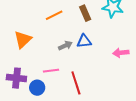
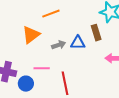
brown rectangle: (85, 13) -> (96, 33), moved
orange triangle: (23, 40) -> (31, 35), moved

